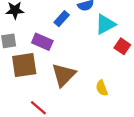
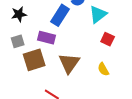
blue rectangle: (62, 19) -> (60, 15), size x1.5
red square: (122, 46) -> (108, 39), moved

